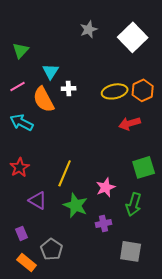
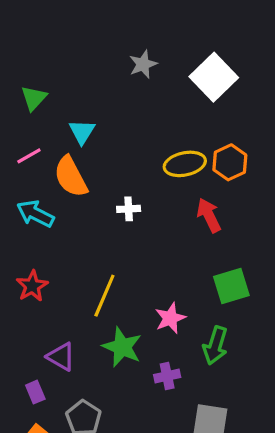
white cross: (69, 88) -> (129, 209), moved
red arrow: (130, 123) -> (209, 215), turned 80
purple triangle: (38, 200) -> (61, 357), moved

